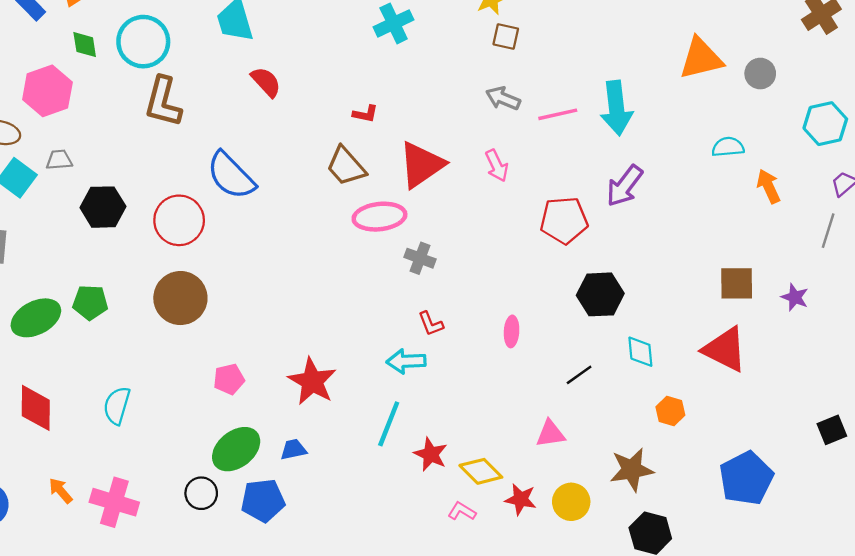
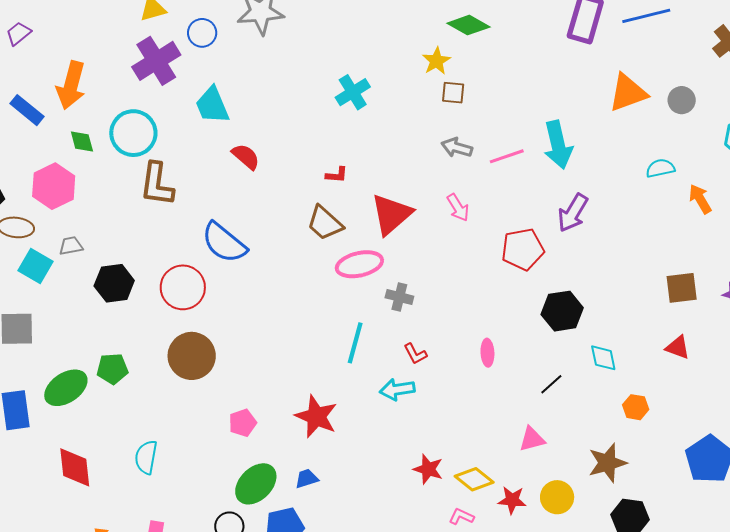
red triangle: (725, 349) -> (678, 347), size x0.6
cyan line: (389, 424) -> (355, 343), moved

